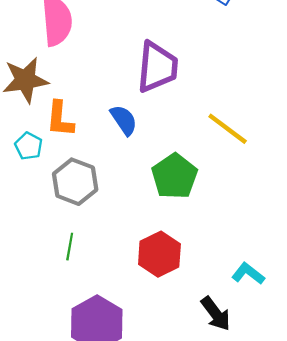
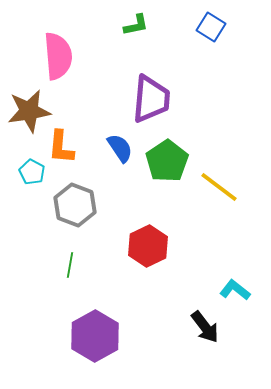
yellow line: (228, 129) -> (219, 187), moved
green pentagon: (175, 176) -> (167, 161), moved
red hexagon: (159, 254) -> (148, 246), moved

